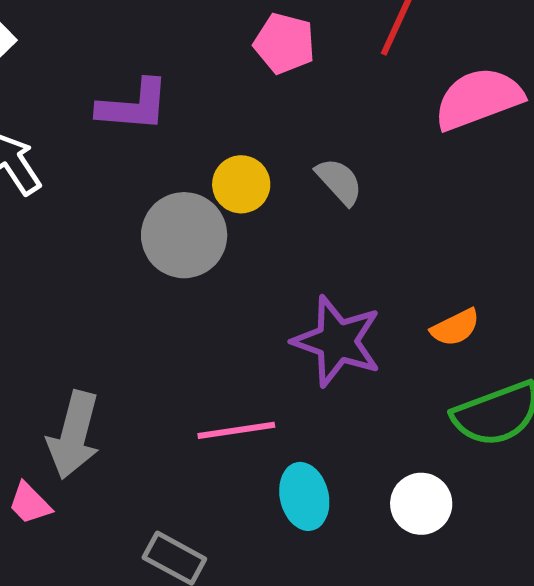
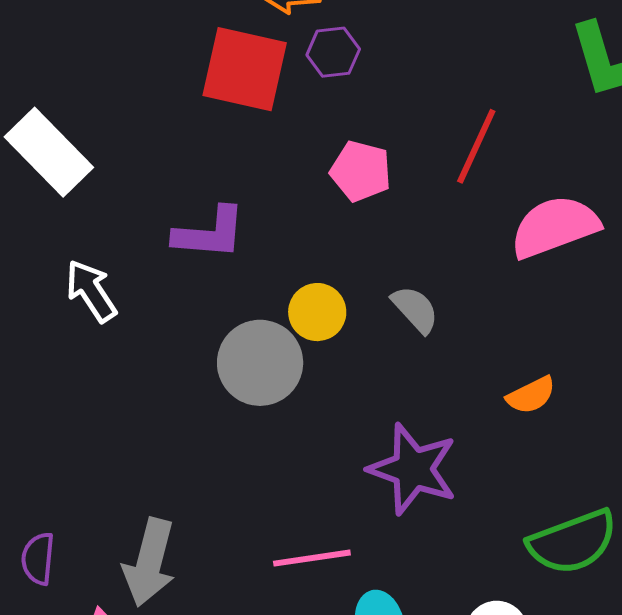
orange semicircle: (455, 327) -> (531, 395), moved

